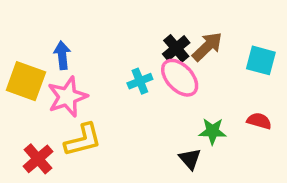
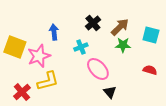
black cross: (176, 48) -> (93, 23), moved
blue arrow: (62, 55) -> (54, 32), moved
pink ellipse: (180, 78) -> (98, 69), moved
green star: (213, 131) -> (123, 45), moved

